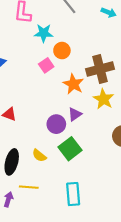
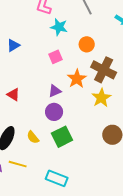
orange circle: (62, 51) -> (87, 44), moved
brown cross: (100, 69) -> (104, 70), turned 30
purple triangle: (75, 114) -> (55, 91), moved
cyan rectangle: (73, 194) -> (57, 178), turned -75

